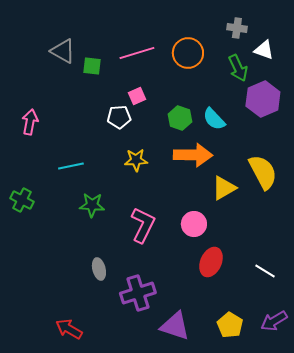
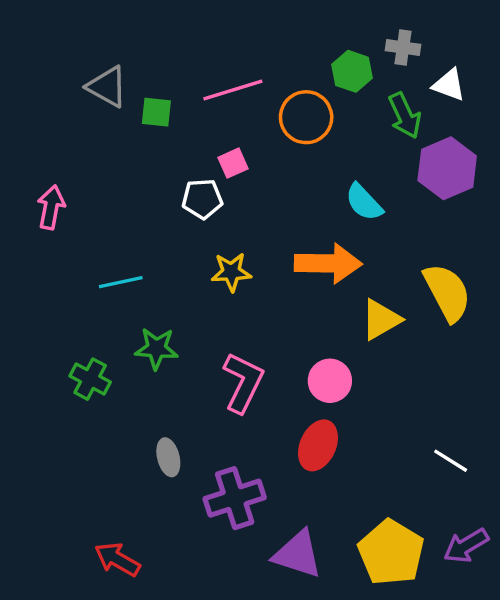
orange circle: (188, 53) -> (306, 117), moved
green hexagon: (180, 118) -> (352, 71), moved
green cross: (22, 200) -> (90, 379), moved
red ellipse: (211, 262) -> (318, 445), moved
yellow pentagon: (230, 325) -> (391, 553), size x1.5

